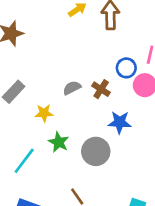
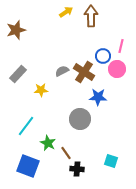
brown cross: (101, 89) -> (84, 72), size x1.5
green star: (59, 142) -> (48, 143), moved

